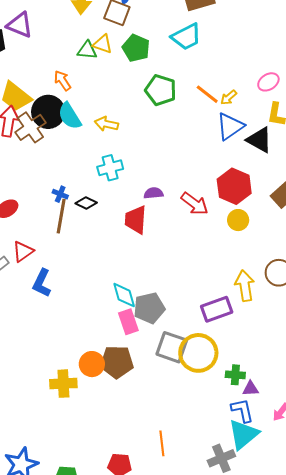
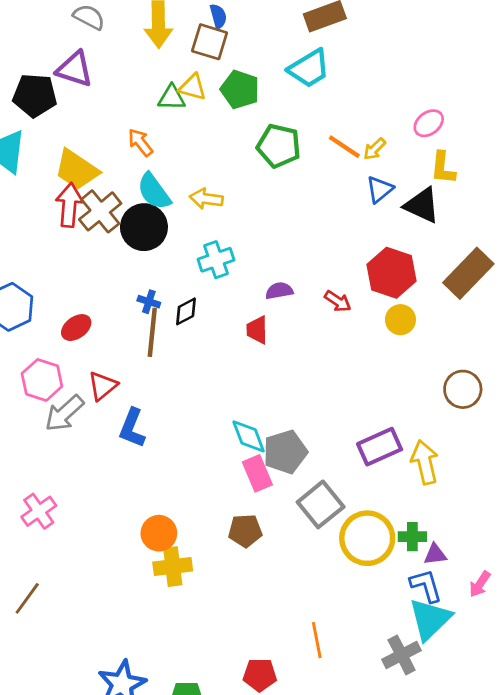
black circle: (48, 112) -> (144, 227), moved
blue triangle: (230, 126) -> (380, 189), size x0.7
black diamond: (86, 203) -> (186, 311), turned -50
red arrow: (195, 204) -> (338, 301), size x0.7
red trapezoid: (136, 220) -> (257, 330), size x0.7
yellow arrow: (245, 286) -> (425, 462), moved
gray square: (172, 347) -> (321, 504), turned 36
yellow circle: (198, 353) -> (367, 538), moved
brown pentagon: (117, 362) -> (245, 531), size x0.7
orange circle: (92, 364) -> (159, 533), moved

